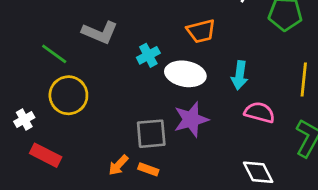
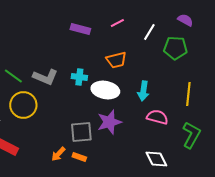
gray L-shape: (100, 32) -> (45, 77), moved
cyan cross: (148, 55) -> (79, 77), turned 35

